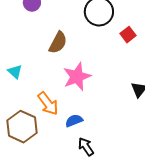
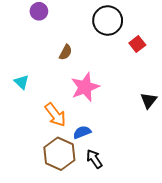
brown semicircle: (58, 43) -> (66, 52), size x0.7
brown hexagon: (22, 127) -> (59, 154), moved

